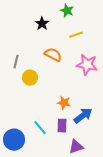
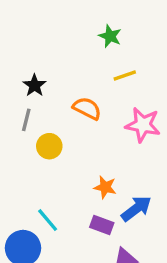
black star: (42, 24) -> (34, 85), moved
purple rectangle: (62, 126) -> (102, 225), turned -72
cyan line: (40, 128) -> (48, 220), moved

